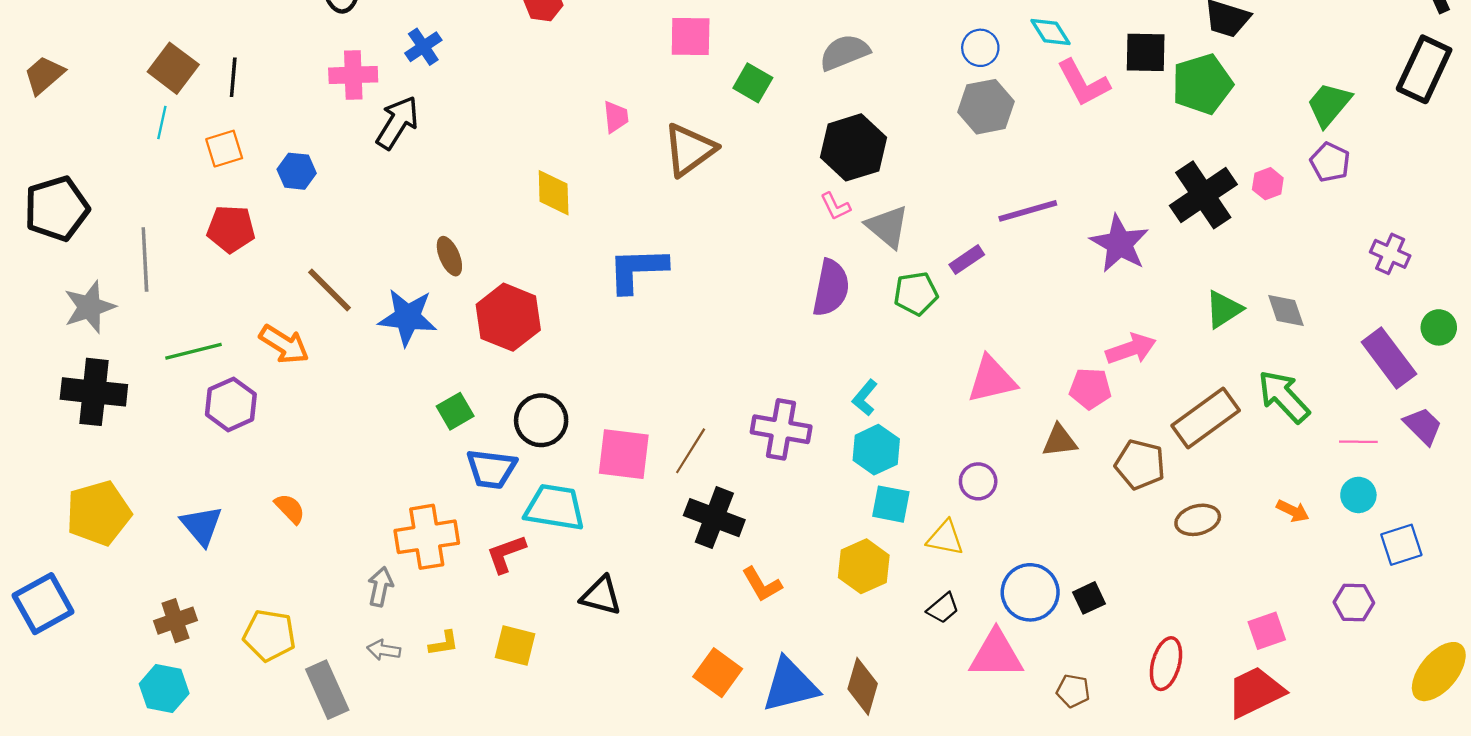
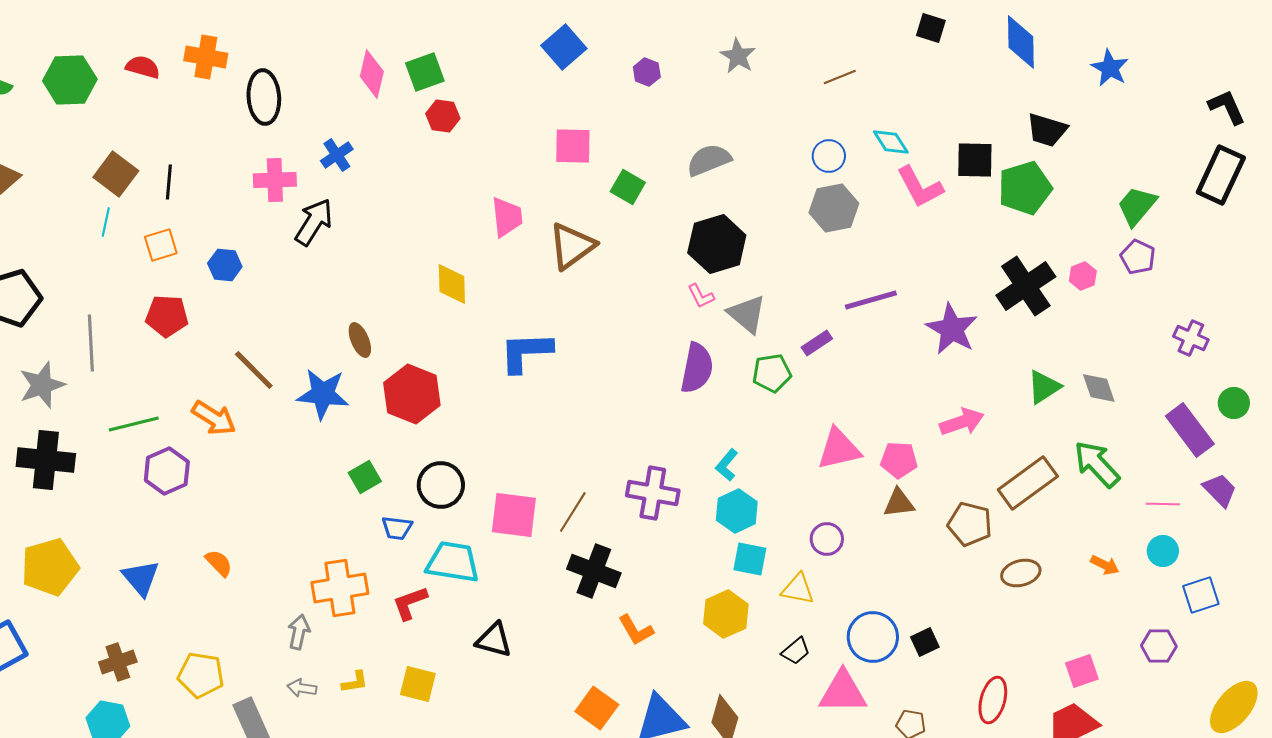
pink trapezoid: (616, 117) -> (507, 217), size x1.4
pink pentagon: (1090, 389) -> (899, 460), moved
blue trapezoid: (491, 469) -> (397, 528), size x0.7

